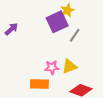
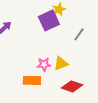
gray line: (75, 35) -> (79, 34), moved

